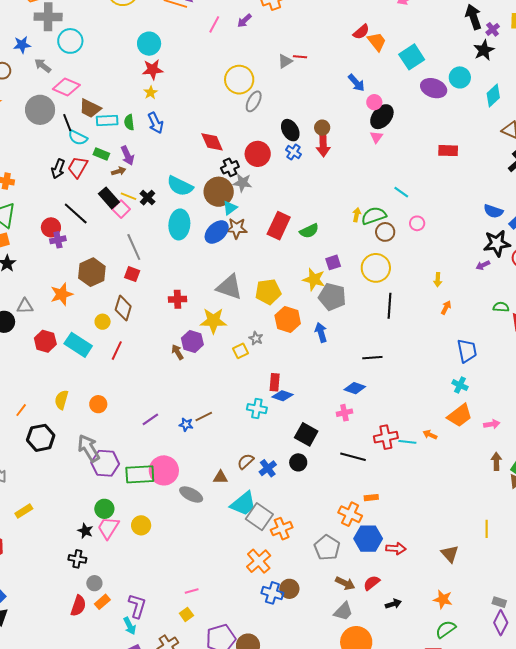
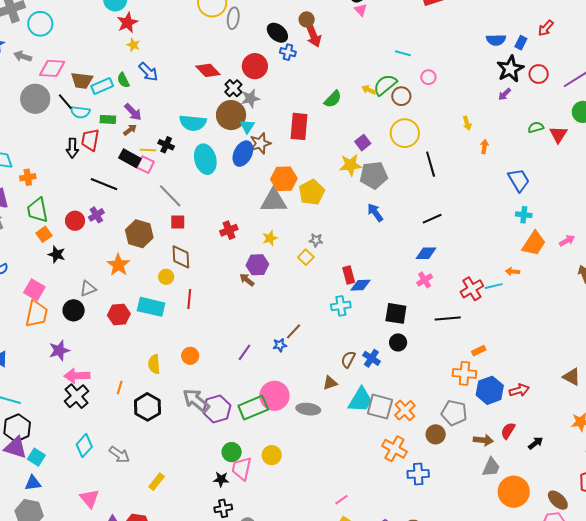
yellow arrow: (357, 215) -> (369, 90), turned -56
red circle: (51, 227) -> (75, 221), moved
green semicircle: (309, 231) -> (333, 99), moved
orange hexagon: (288, 319) -> (284, 179), moved
yellow star: (213, 321) -> (270, 238), size x0.6
brown circle: (289, 589) -> (436, 434), moved

